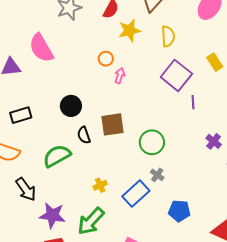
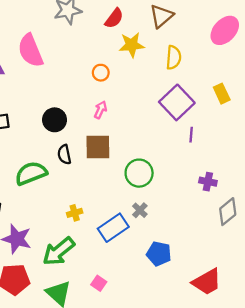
pink arrow: (120, 76) -> (100, 110), moved
purple cross: (214, 141) -> (208, 182), turned -35

